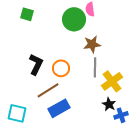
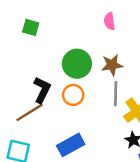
green circle: (74, 19) -> (77, 64), moved
brown line: (48, 90) -> (29, 112), moved

